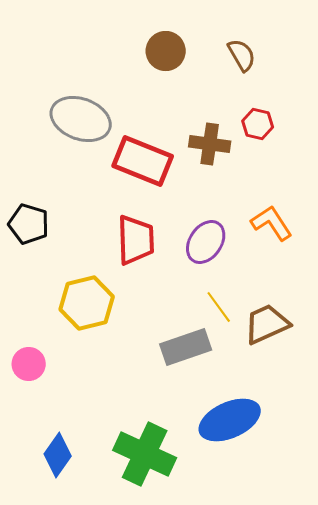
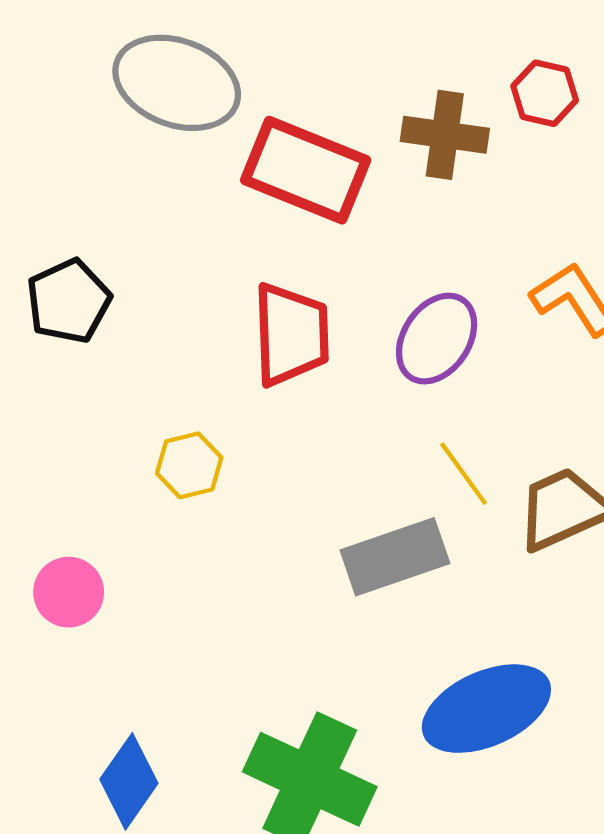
black pentagon: (29, 224) -> (69, 301), turned 30
yellow hexagon: (87, 303) -> (189, 465), size x0.6

